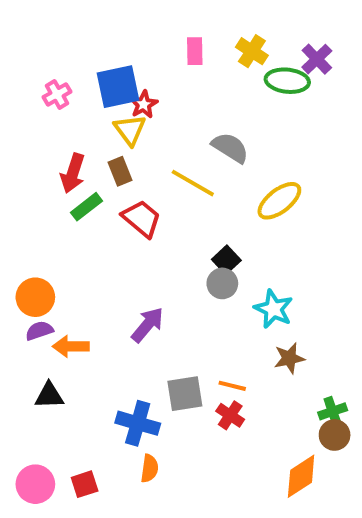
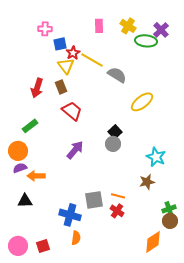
blue square: (118, 87) -> (60, 44), size x0.6
pink cross: (57, 94) -> (45, 29), moved, turned 32
yellow line: (193, 183) -> (92, 60), moved
green rectangle: (87, 207) -> (30, 126), moved
cyan star: (274, 309) -> (156, 157), moved
purple arrow: (148, 325) -> (75, 150), moved

